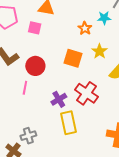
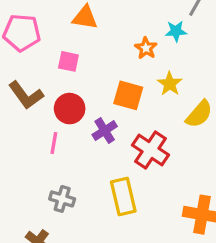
pink square: (35, 28) -> (68, 61), moved
purple cross: (59, 99) -> (105, 131), moved
gray cross: (28, 136) -> (62, 199), moved, turned 35

